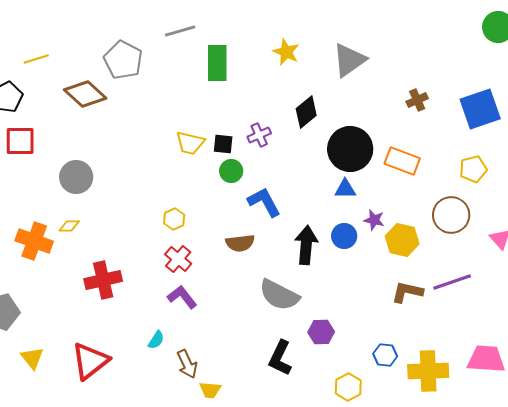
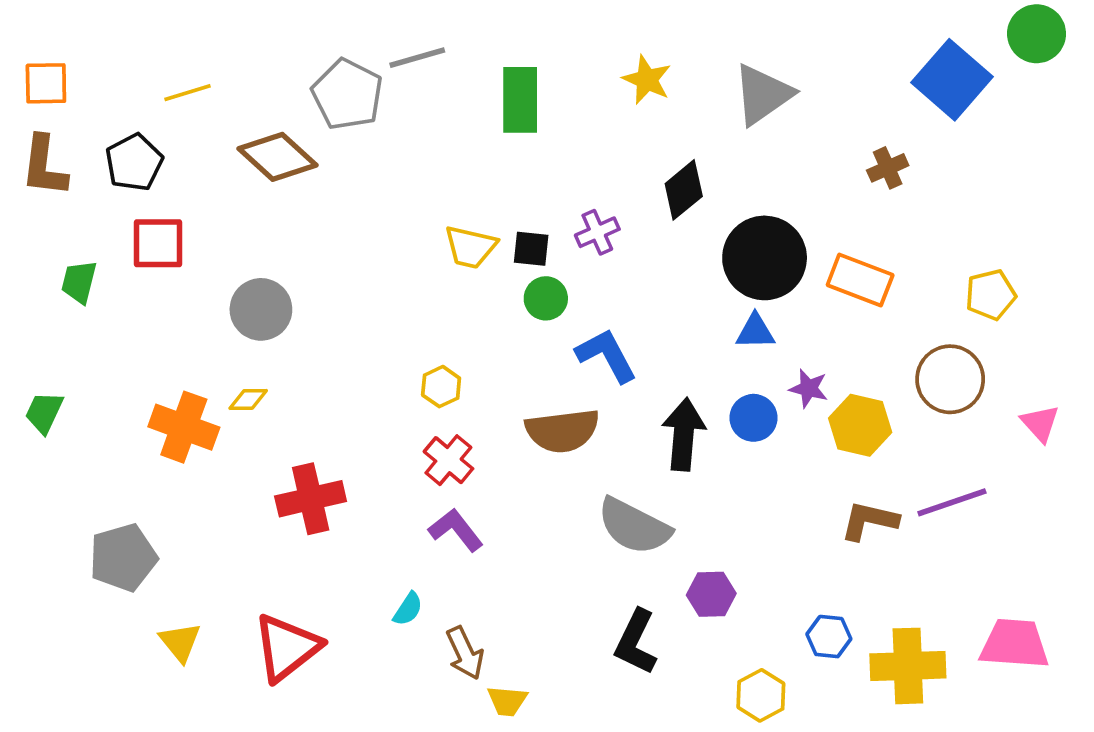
gray line: (180, 31) -> (417, 58), moved
blue square: (480, 109) -> (952, 80), moved, turned -30
brown semicircle: (240, 243) -> (562, 431), size x1.4

